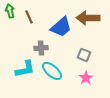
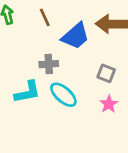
brown line: (29, 17) -> (45, 17), moved

